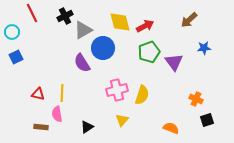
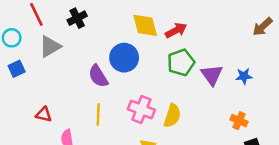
brown arrow: (189, 20) -> (262, 27), moved
gray triangle: (83, 30) -> (50, 46), moved
blue star: (204, 48) -> (244, 76), moved
pink cross: (117, 90) -> (141, 110), turned 35
yellow line: (62, 93) -> (98, 114), moved

